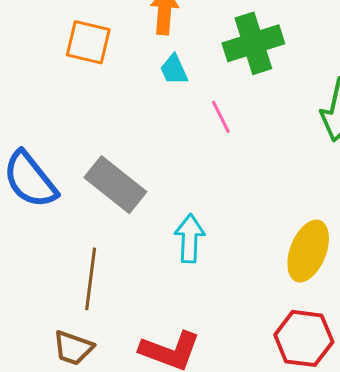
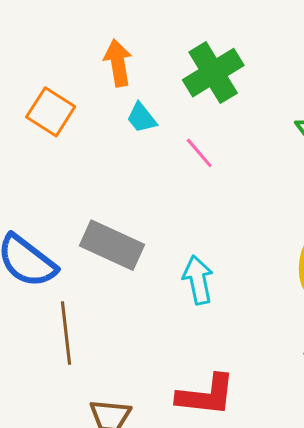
orange square: (88, 42) -> (51, 112), turned 33
brown line: (91, 279) -> (66, 333), moved

